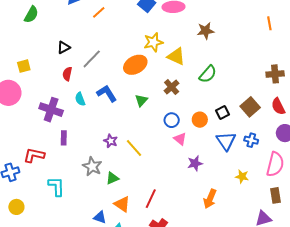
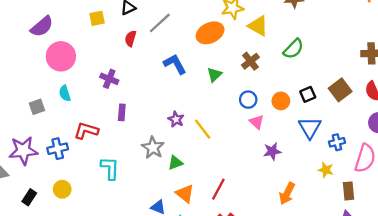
yellow square: (24, 66) -> (97, 18), moved
cyan semicircle: (80, 99) -> (65, 93), moved
purple cross: (51, 110) -> (109, 79), size x0.7
blue cross: (251, 140) -> (337, 142), moved, turned -32
brown rectangle: (275, 195) -> (348, 191), moved

